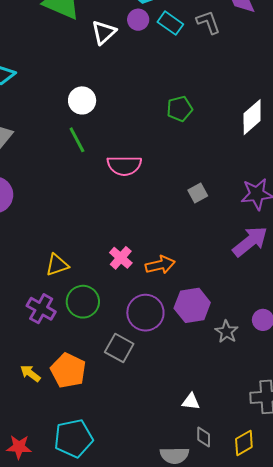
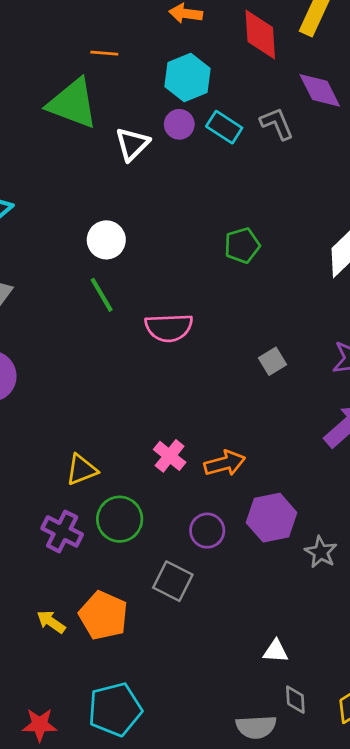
purple circle: (145, 313) -> (207, 531), size x0.7

